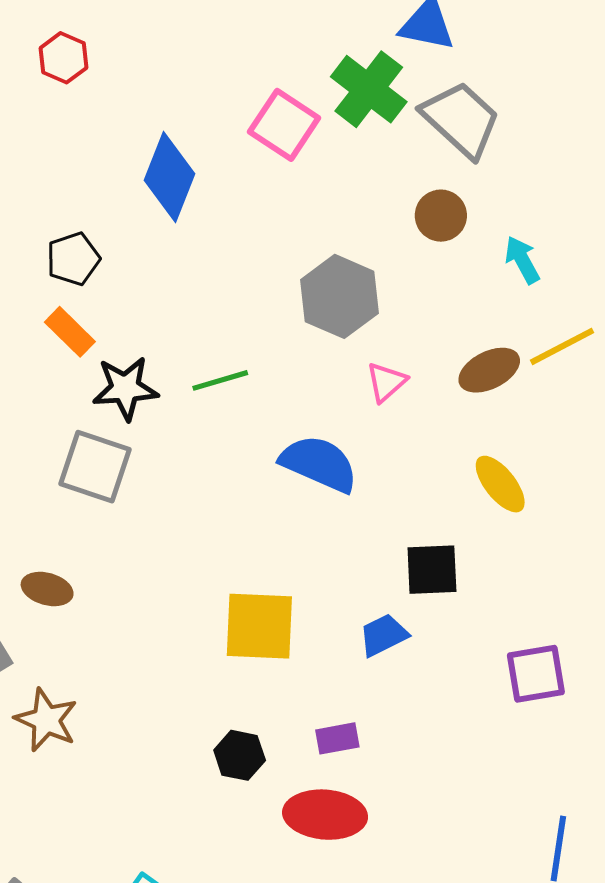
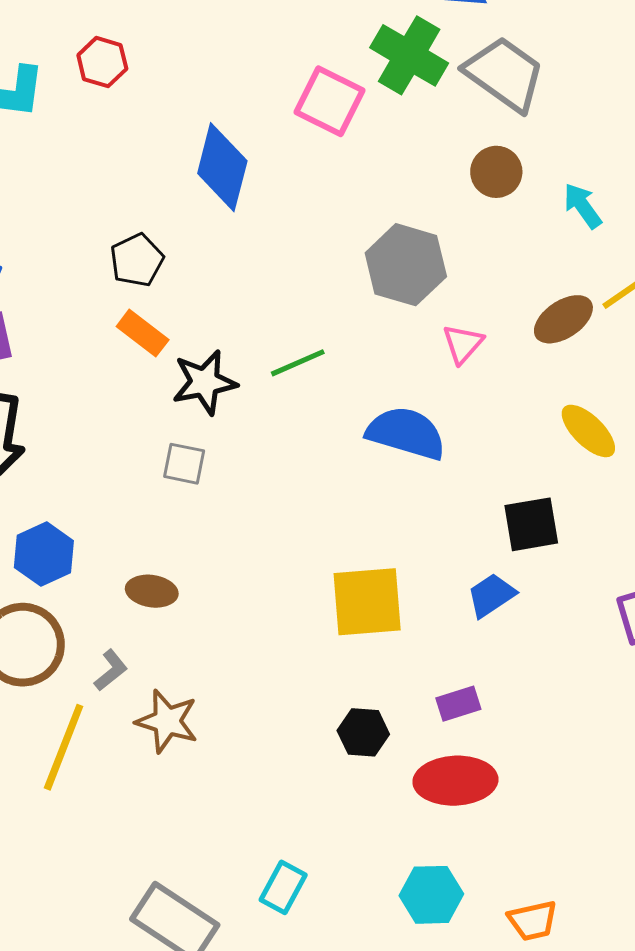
gray square: (95, 467) -> (184, 464), size x0.6

